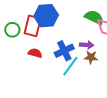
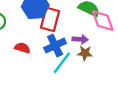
red rectangle: (33, 26) -> (50, 19), moved

